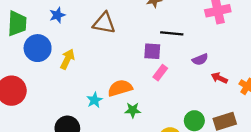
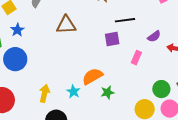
blue star: (57, 15) -> (17, 30), moved
yellow arrow: (67, 59) -> (44, 93), moved
pink rectangle: (160, 73) -> (136, 58), moved

